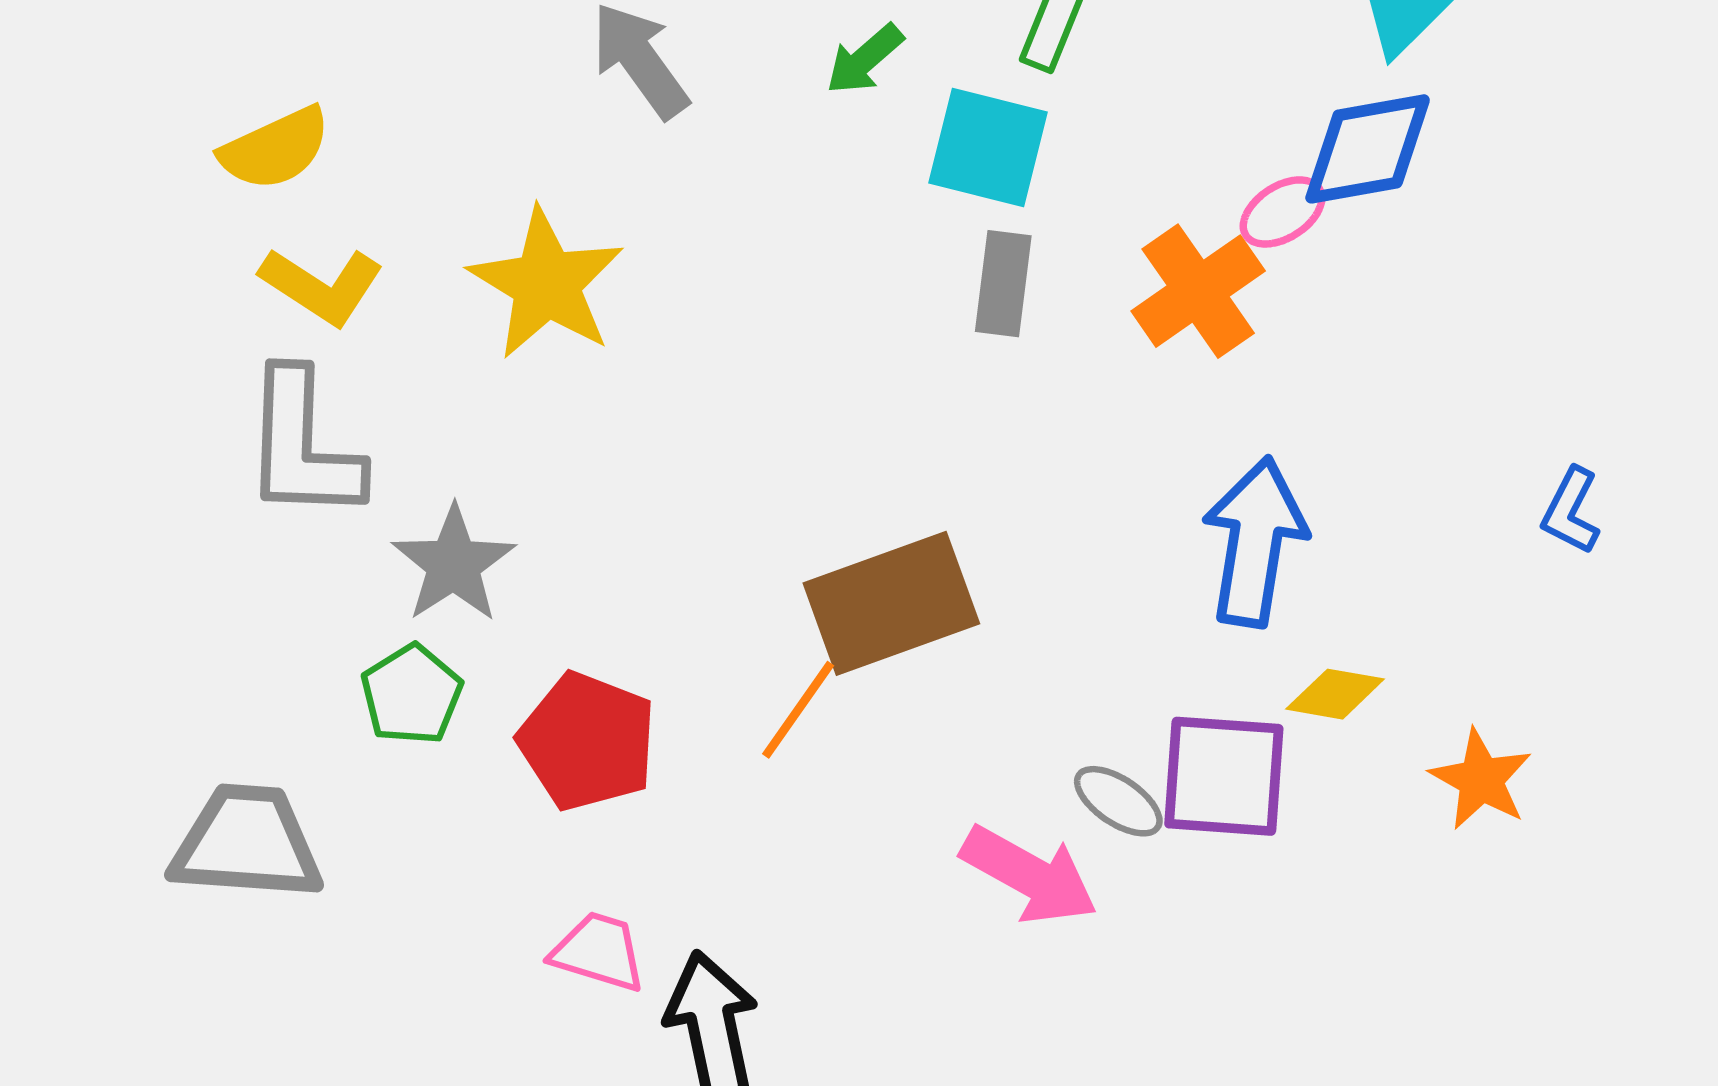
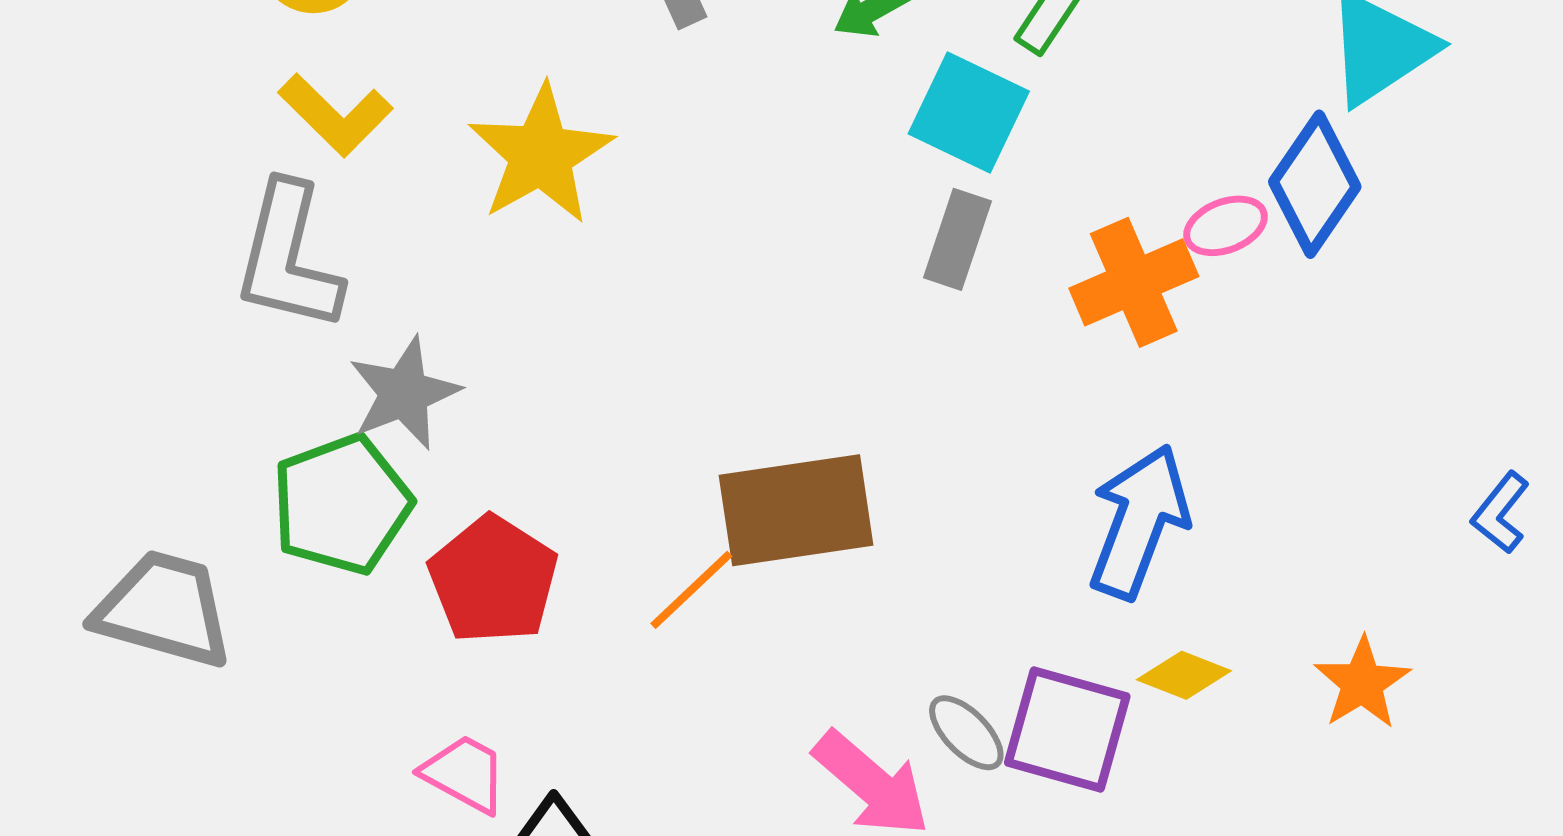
blue diamond: (1368, 149) -> (1315, 184), turned -57
blue L-shape: (1571, 511) -> (1500, 513), moved
green pentagon: (412, 695) -> (342, 504), size x1.5
orange star: (1481, 779) -> (1362, 683), moved

